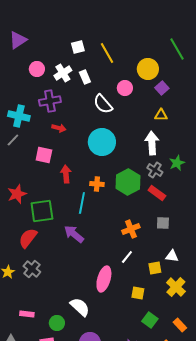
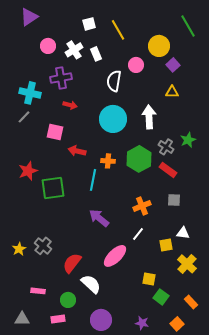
white semicircle: (103, 104) -> (114, 81), turned 50
white arrow: (152, 143) -> (149, 117), moved
red arrow: (66, 174) -> (77, 151), turned -72
purple arrow: (74, 234) -> (99, 218), moved
red semicircle: (28, 238) -> (72, 263), moved
pink ellipse: (104, 279) -> (115, 256), turned 30
yellow square: (138, 293) -> (149, 279), moved

